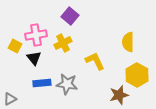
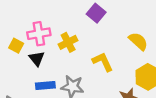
purple square: (70, 16) -> (96, 13), moved
yellow semicircle: (128, 42) -> (138, 41), turned 132

